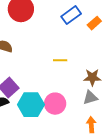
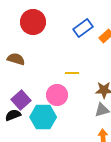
pink circle: (55, 104) -> (57, 95), moved

